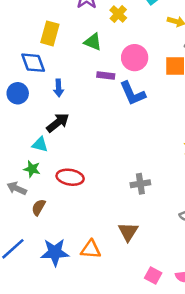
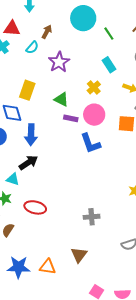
yellow cross: (118, 14) -> (94, 87), moved
purple rectangle: (106, 75) -> (71, 118), moved
blue arrow: (59, 88) -> (31, 135), size x1.5

